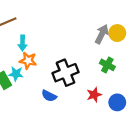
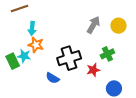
gray arrow: (102, 34) -> (93, 25), moved
green cross: (107, 65) -> (107, 54), turned 32
red star: (94, 95) -> (93, 70), moved

